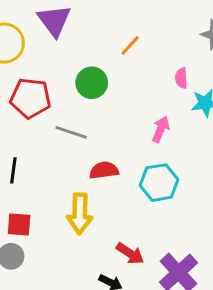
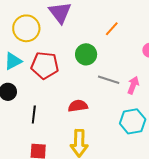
gray line: (71, 132) -> (109, 80), moved
red semicircle: (104, 170) -> (78, 106), moved

